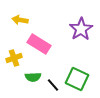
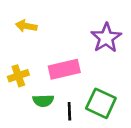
pink rectangle: (39, 44) -> (64, 69), moved, turned -45
black line: (53, 85) -> (69, 111), turned 40

